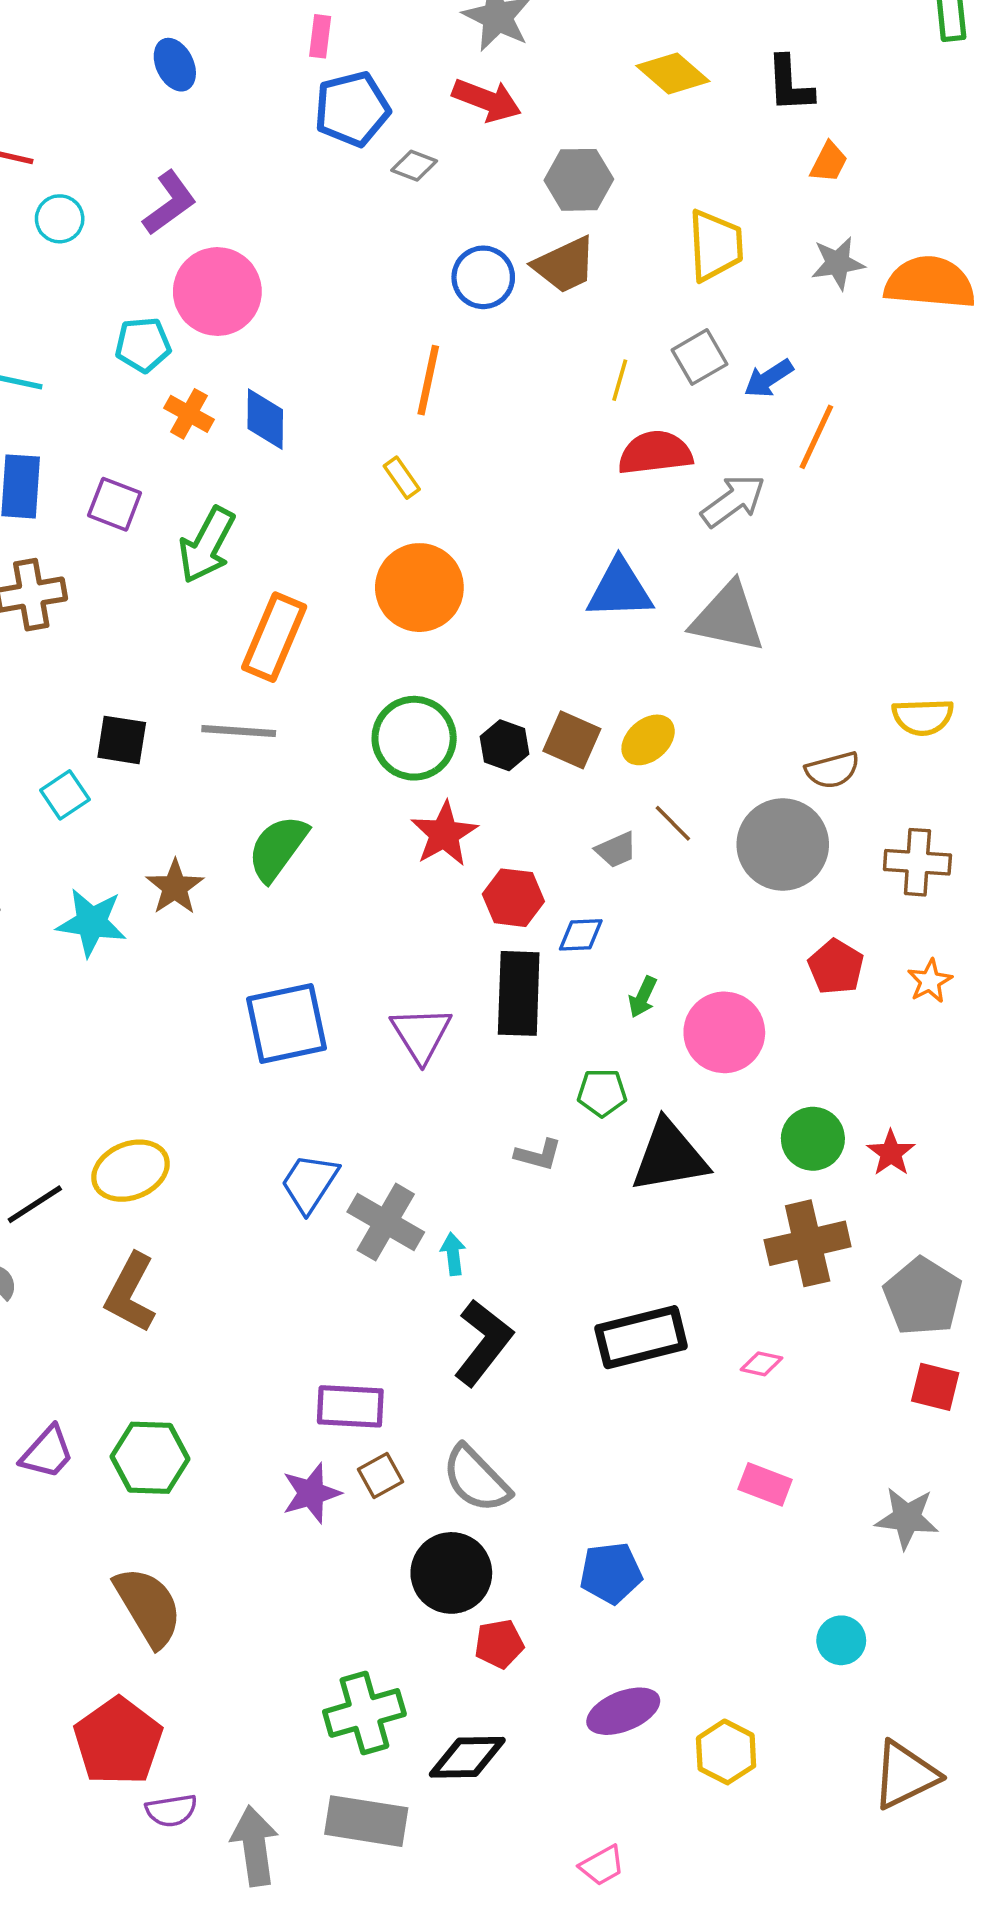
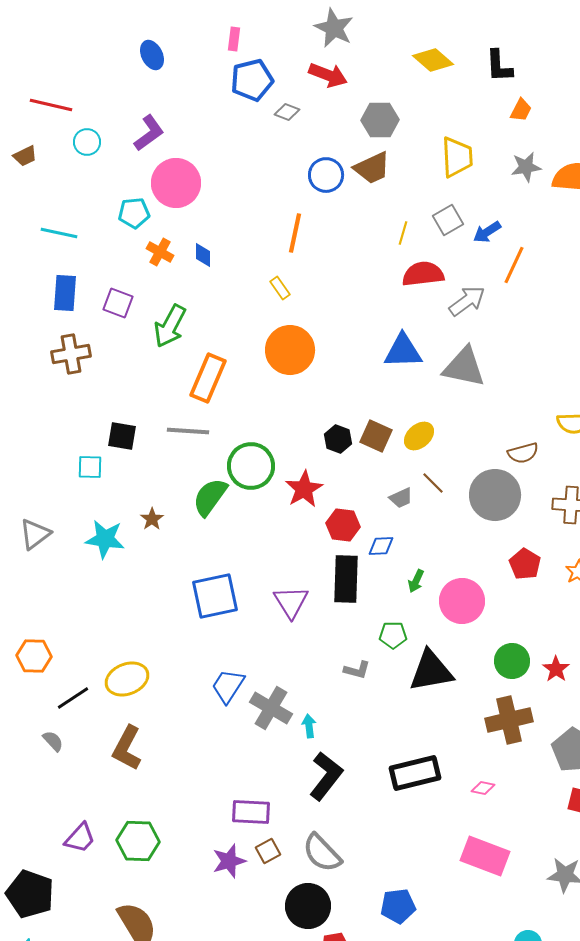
blue diamond: (265, 419) -> (203, 255), size x0.7
green circle: (414, 738) -> (251, 466), moved
cyan square: (65, 795) -> (90, 467), turned 36
brown star: (175, 887) -> (152, 519), size x0.7
pink rectangle: (765, 1484) -> (485, 856), size x1.6

